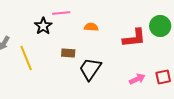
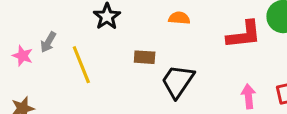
pink arrow: (137, 79) -> (248, 96), turned -70

